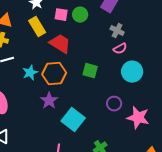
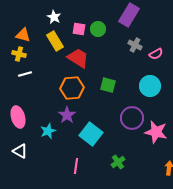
pink semicircle: (120, 49) -> (156, 54), moved
cyan star: (30, 73) -> (48, 131), moved
purple circle: (114, 104) -> (132, 118), size x1.5

